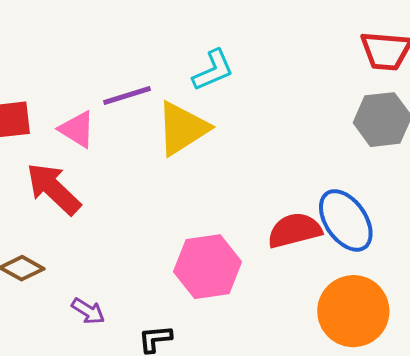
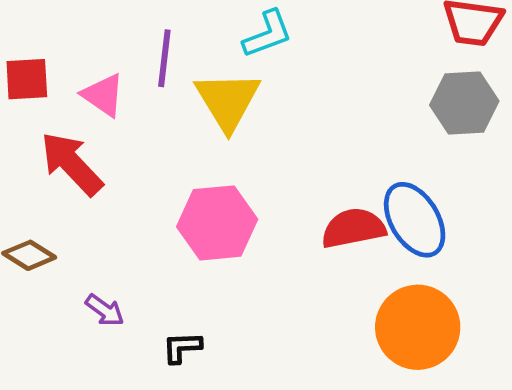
purple line: (127, 95) -> (164, 58), turned -69
yellow triangle: (182, 128) -> (228, 101), turned -32
pink hexagon: (208, 267) -> (217, 223), moved

